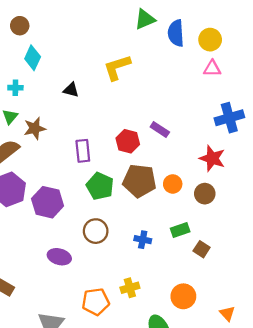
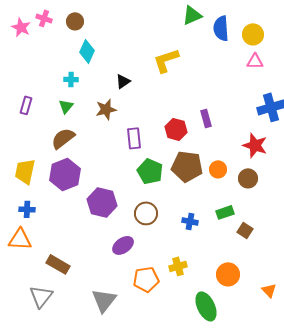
black triangle: (71, 90) -> (123, 81), turned -49
brown star: (35, 128) -> (106, 109), moved
purple rectangle: (160, 129) -> (206, 118), turned 42
purple hexagon: (48, 202) -> (102, 202), moved
purple ellipse: (59, 257) -> (123, 245), moved, turned -50

